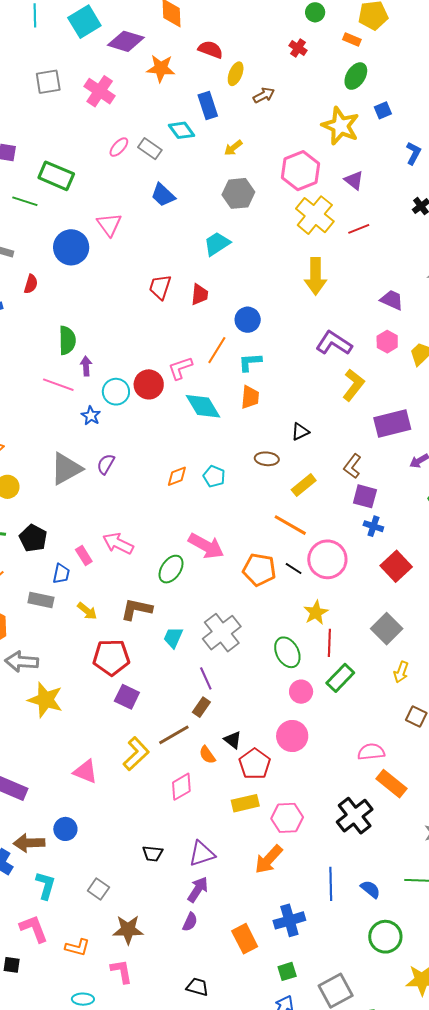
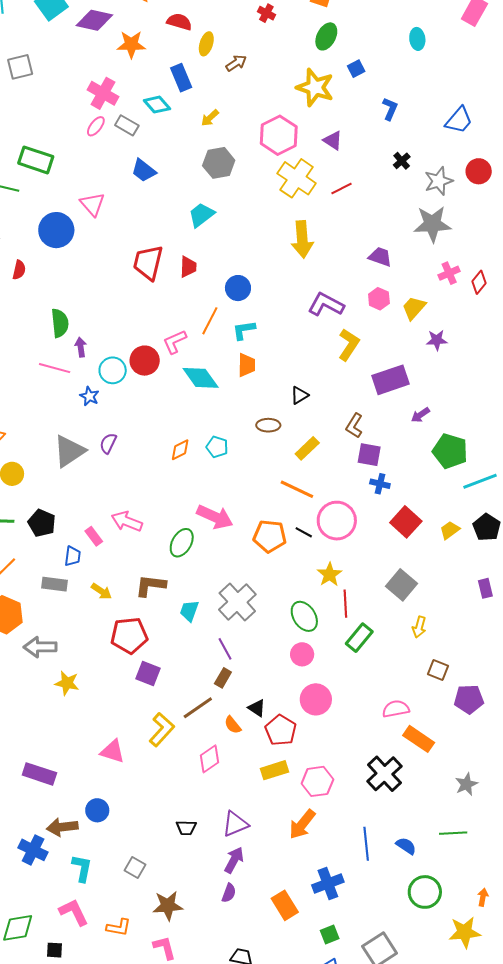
pink cross: (100, 91) -> (103, 93), moved
red trapezoid: (160, 287) -> (148, 263), size x1.4
pink circle: (301, 692) -> (302, 654), moved
yellow star: (45, 700) -> (67, 683), size x0.7

